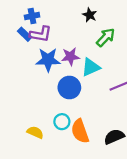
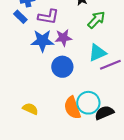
purple L-shape: (41, 34) -> (48, 17), moved
cyan triangle: (91, 67) -> (97, 53), moved
cyan circle: (62, 122) -> (88, 103), moved, size x1.5

